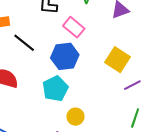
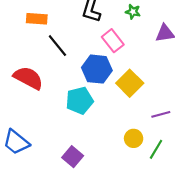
yellow square: (117, 60) -> (130, 83), moved
yellow circle: (75, 117) -> (134, 138), moved

